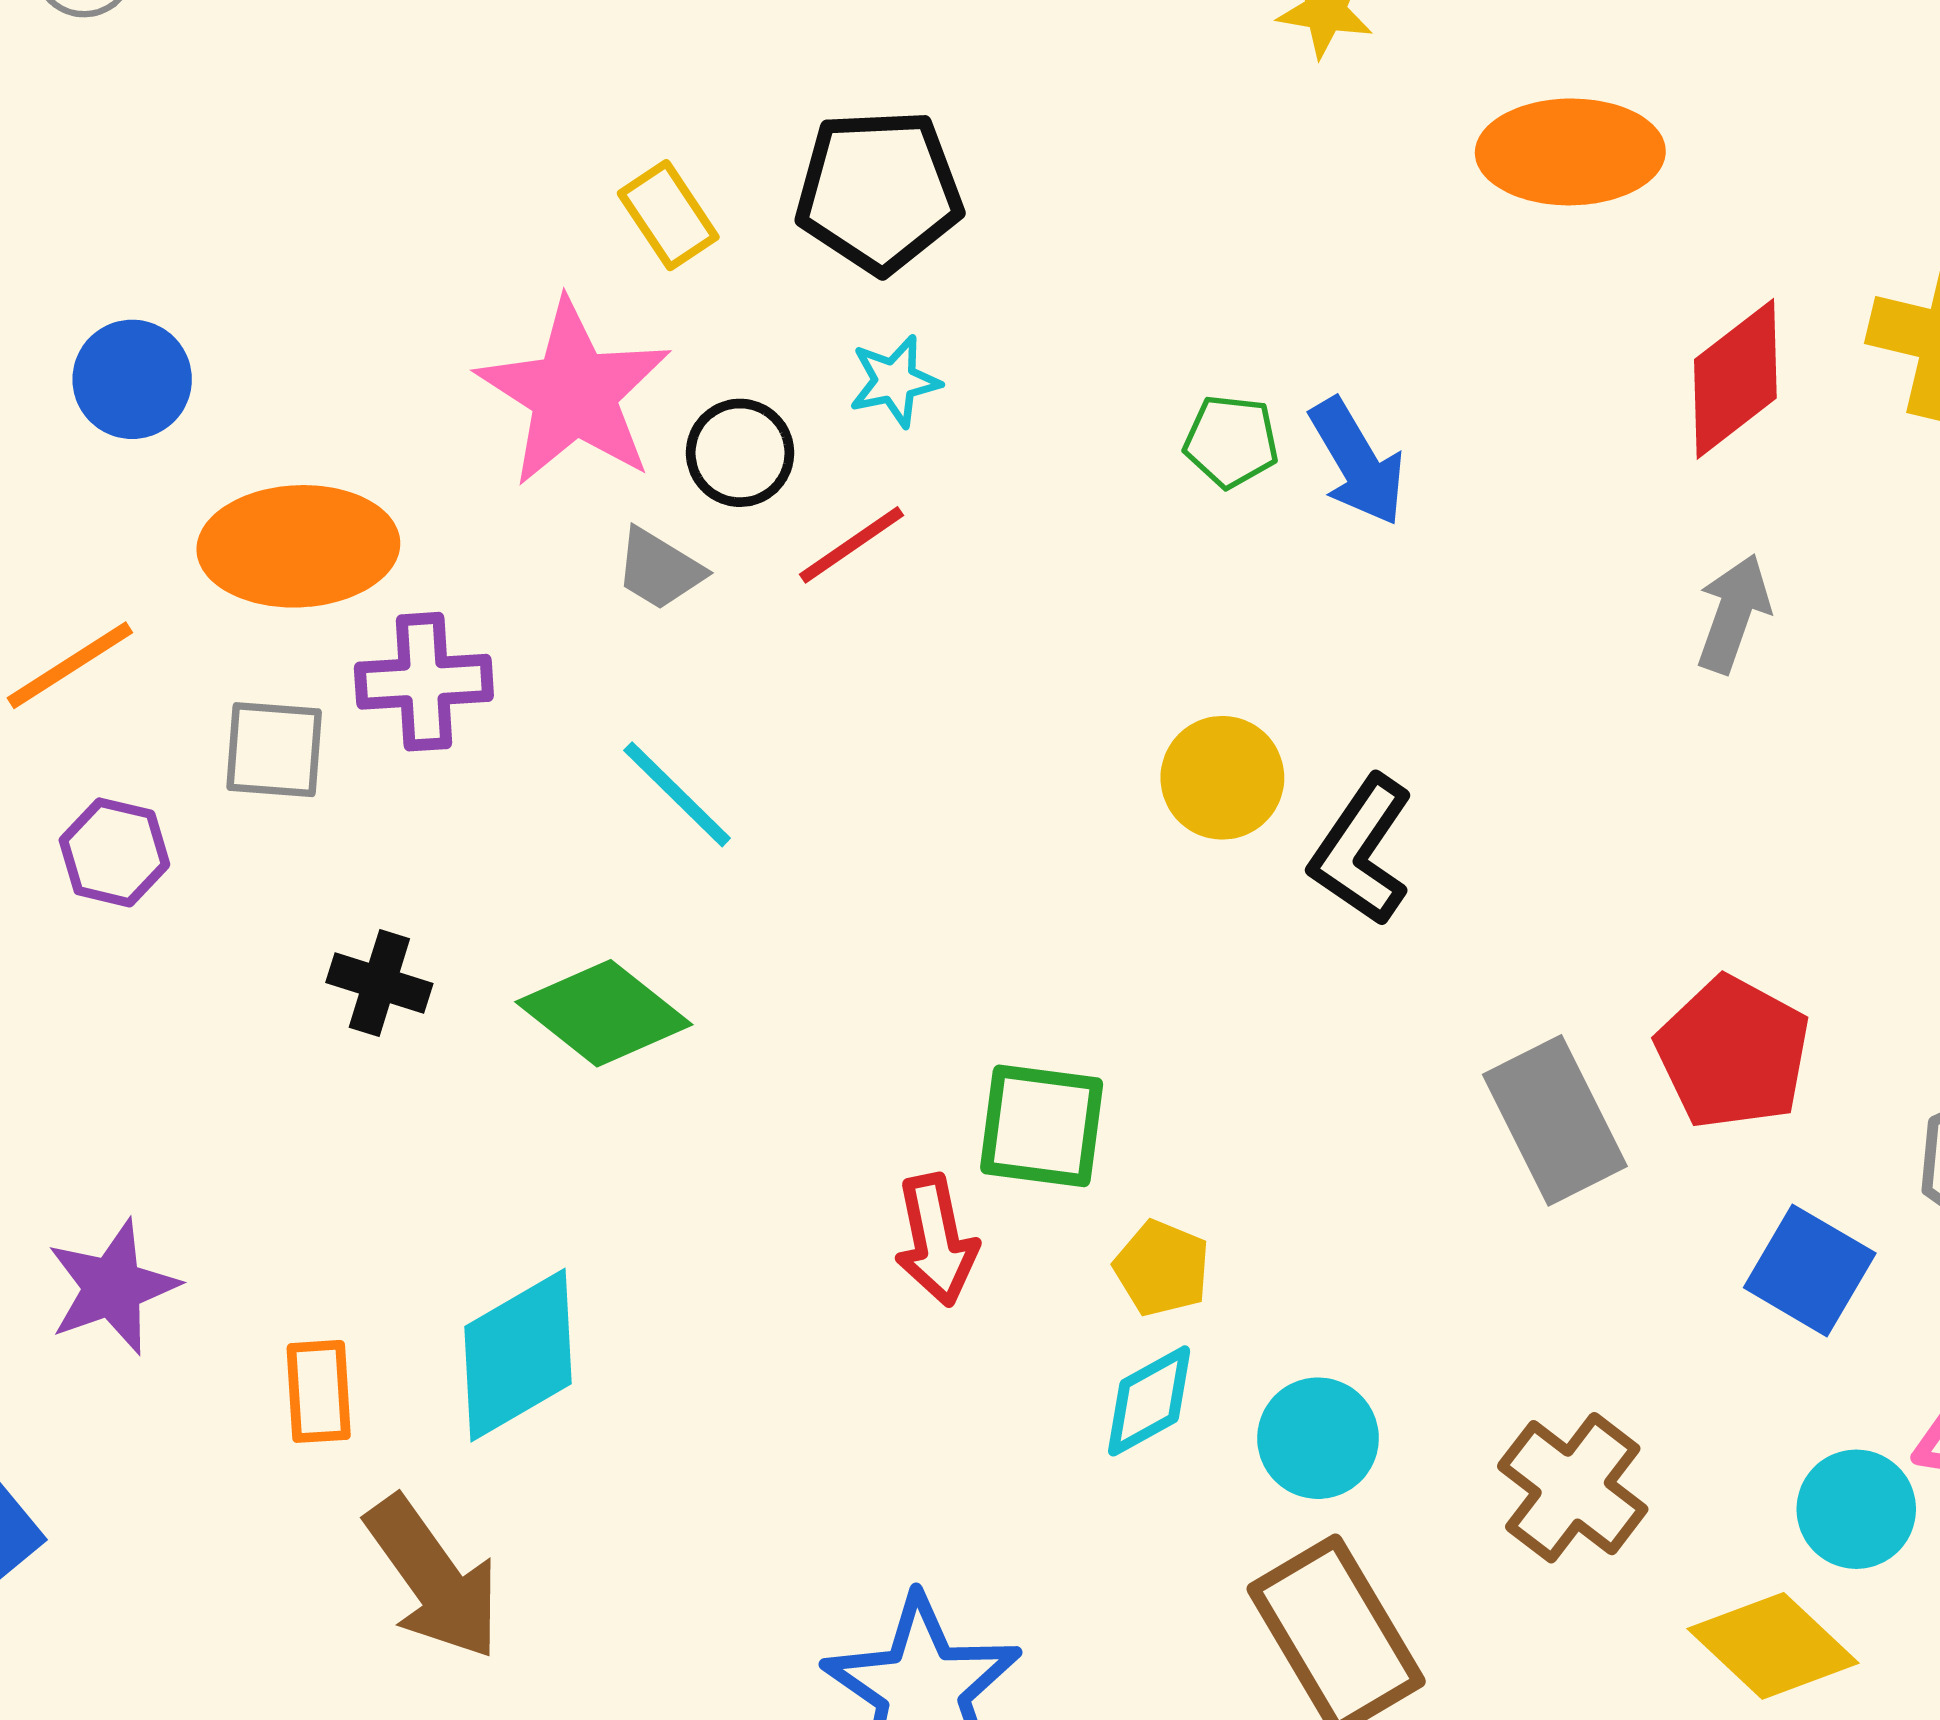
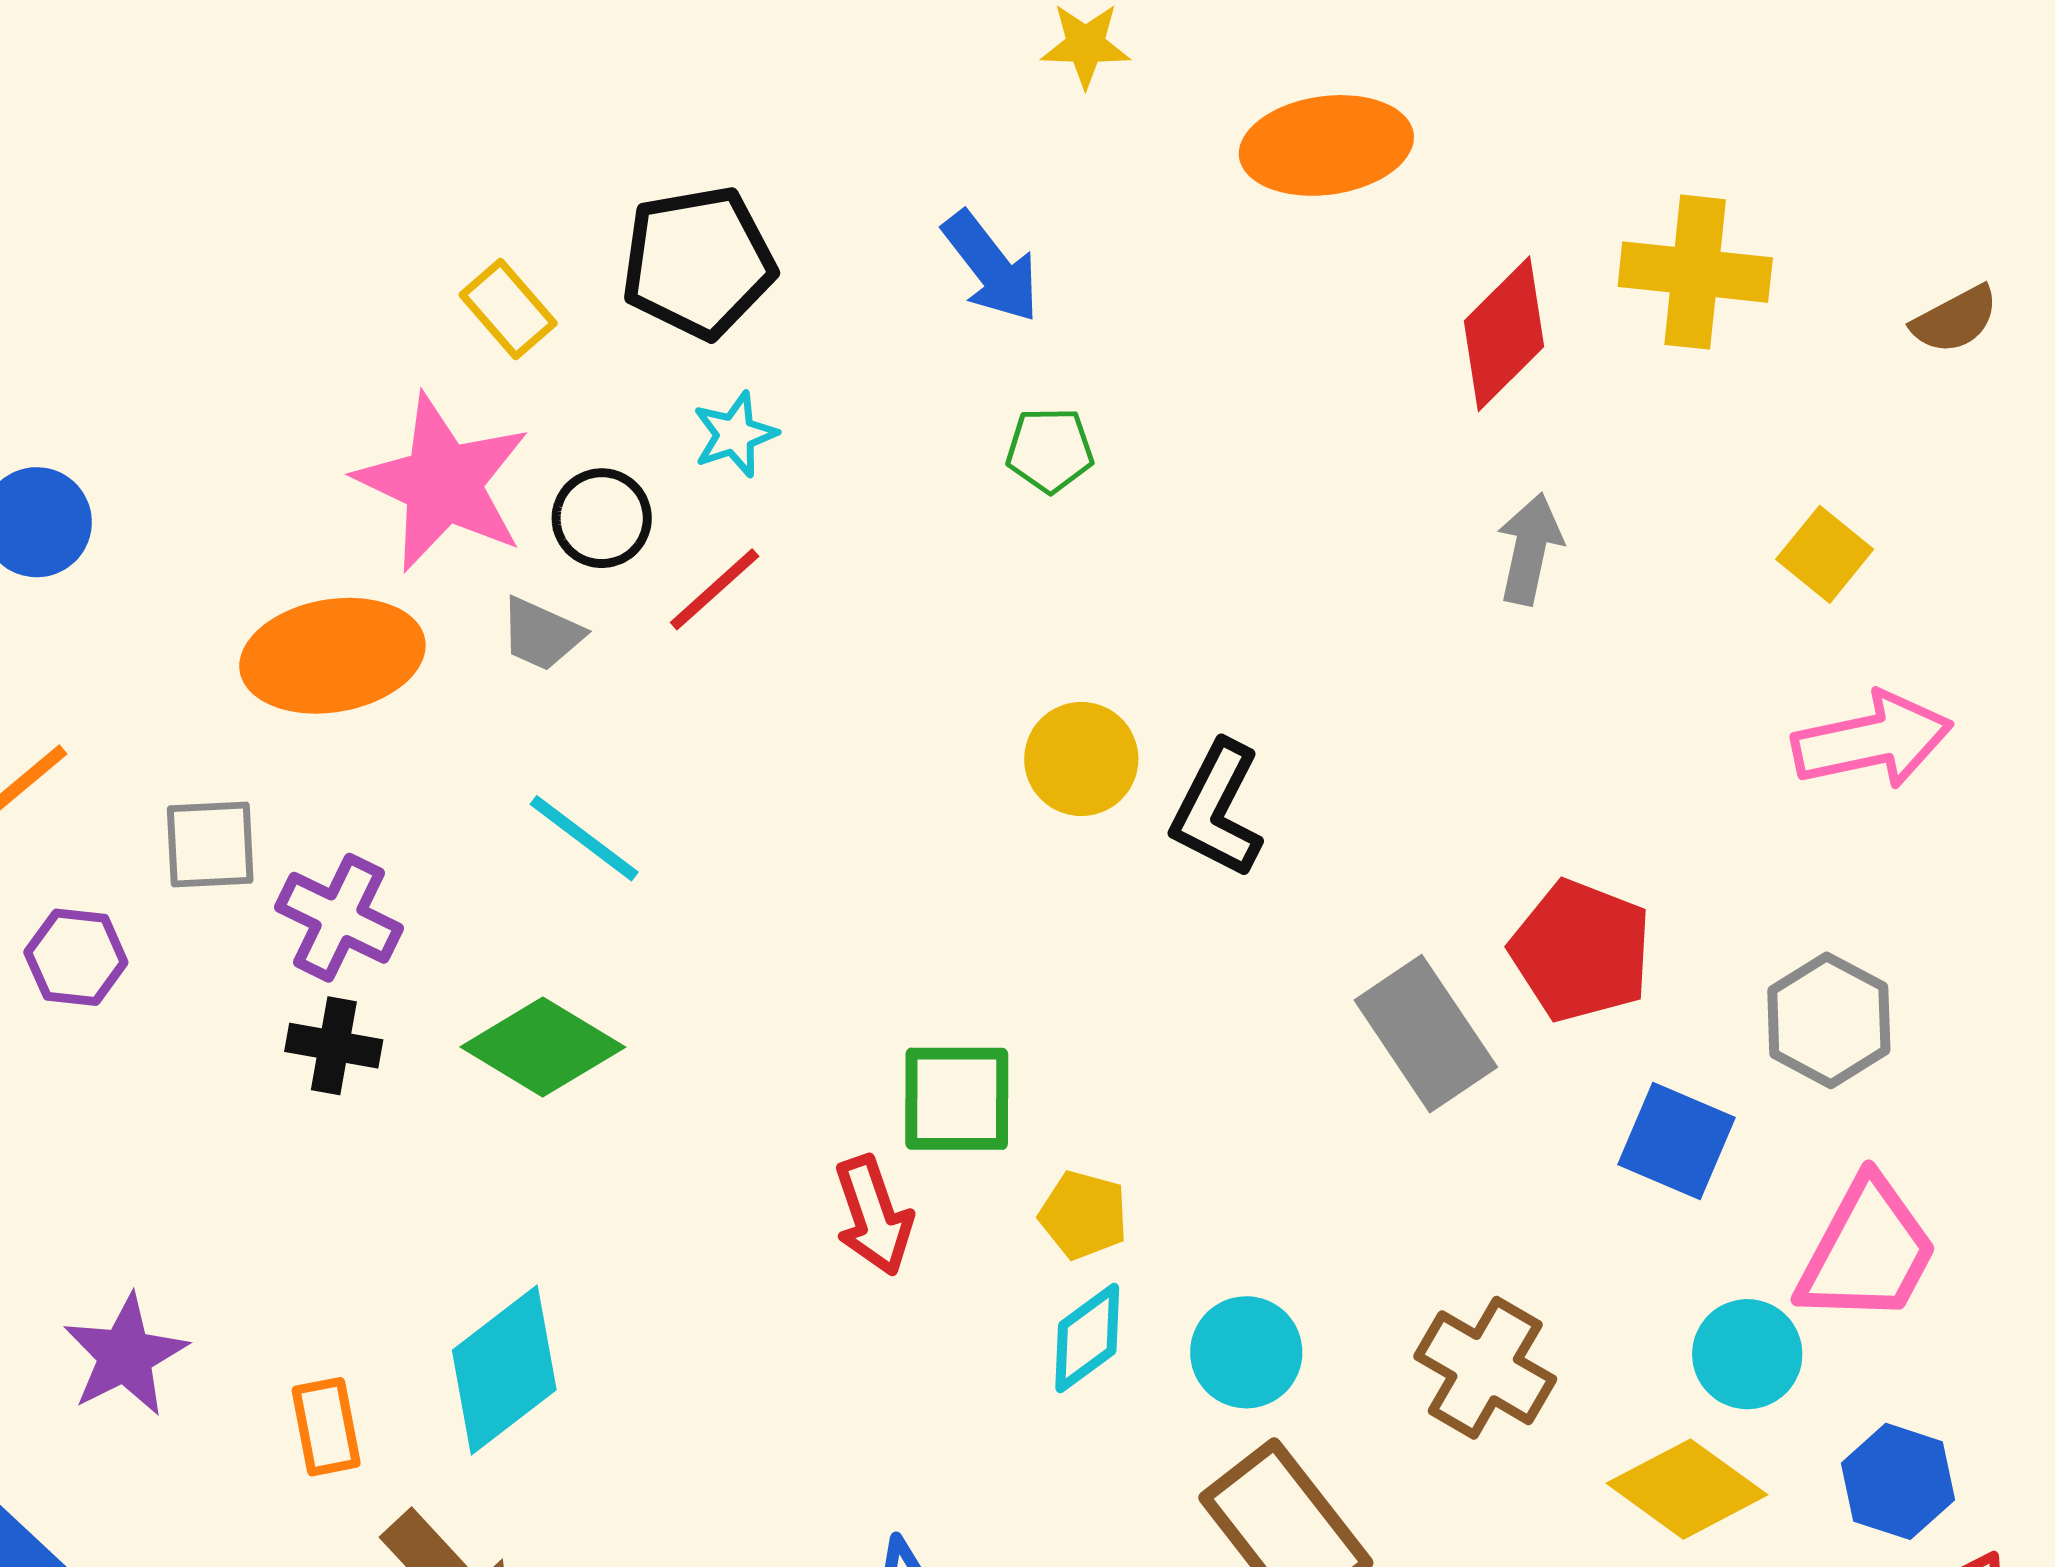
blue arrow: (1357, 462) -> (991, 267), moved
orange ellipse: (298, 546) -> (332, 656), moved
purple cross: (424, 682) -> (339, 918), moved, turned 37

